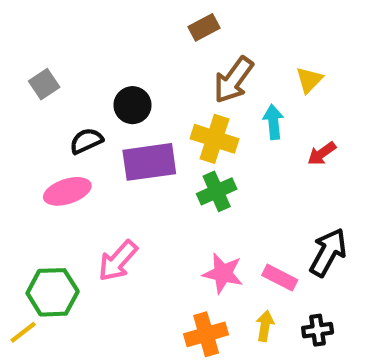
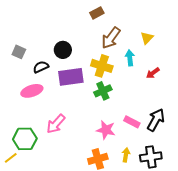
gray square: (44, 84) -> (19, 52), moved, turned -32
pink rectangle: (280, 278) -> (132, 122), moved
black cross: (318, 330) -> (151, 157), size x1.5

